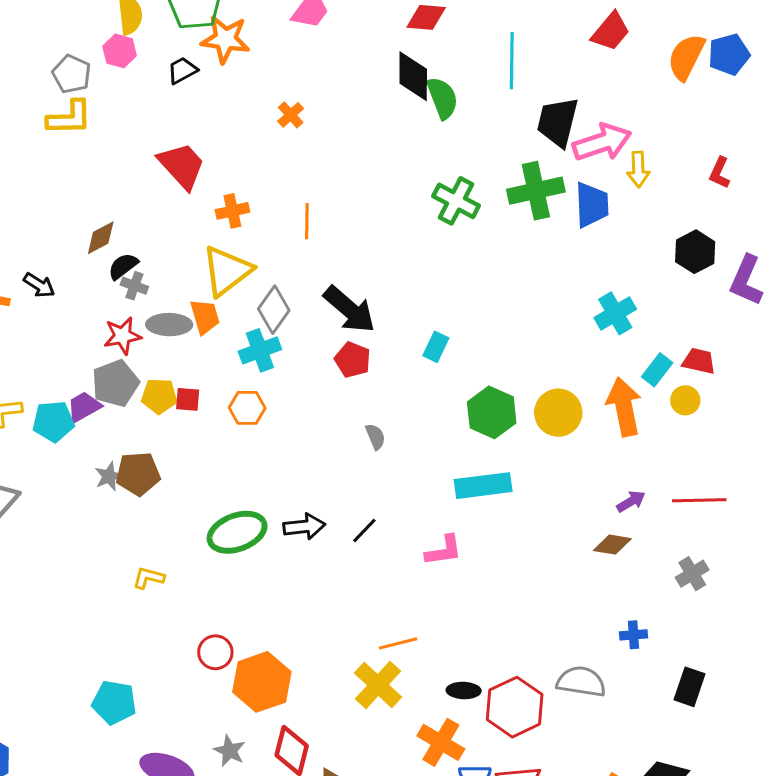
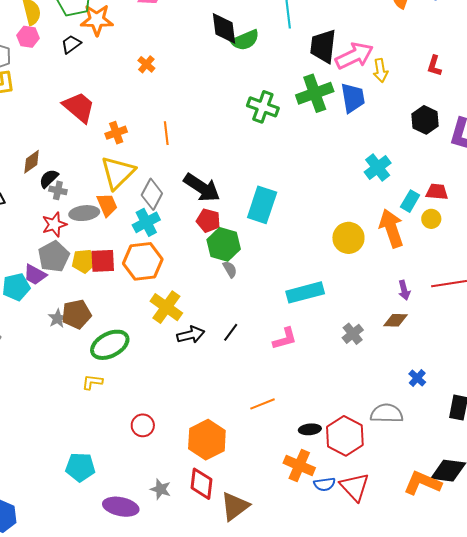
green semicircle: (442, 98) -> (245, 40), turned 96
cyan rectangle: (436, 347) -> (262, 205), size x1.8
red square: (188, 399) -> (103, 261), size x1.5
purple trapezoid: (84, 407) -> (35, 275), turned -115
orange hexagon: (247, 408) -> (143, 261), size x1.6
green hexagon: (492, 412) -> (224, 244), moved
purple arrow: (631, 501) -> (404, 290), turned 114
green ellipse: (237, 532) -> (110, 345), moved
gray cross: (692, 574) -> (353, 334), moved
blue cross: (634, 635) -> (417, 378), turned -36
orange hexagon: (262, 682) -> (207, 440), moved
yellow cross: (378, 685) -> (166, 307), moved

